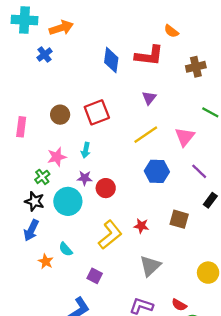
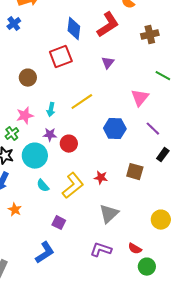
red L-shape: (149, 56) -> (108, 25), turned -40
red square: (97, 112) -> (61, 57), moved
yellow line: (146, 135) -> (82, 102), moved
cyan semicircle: (66, 249) -> (43, 186), moved

